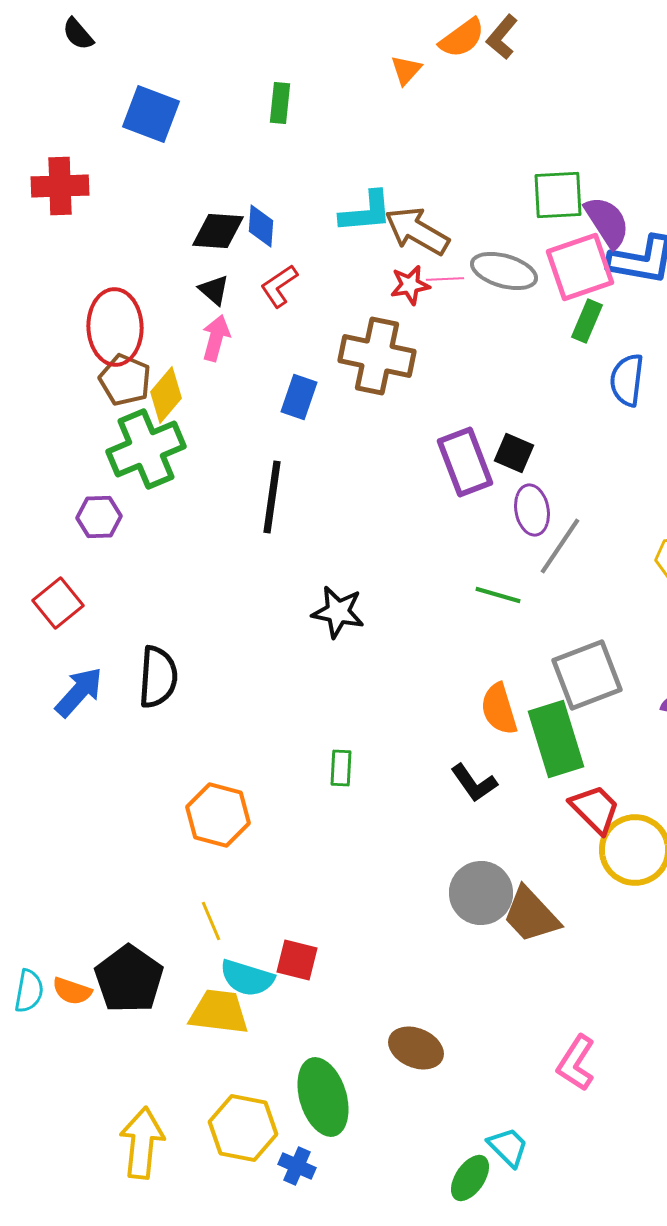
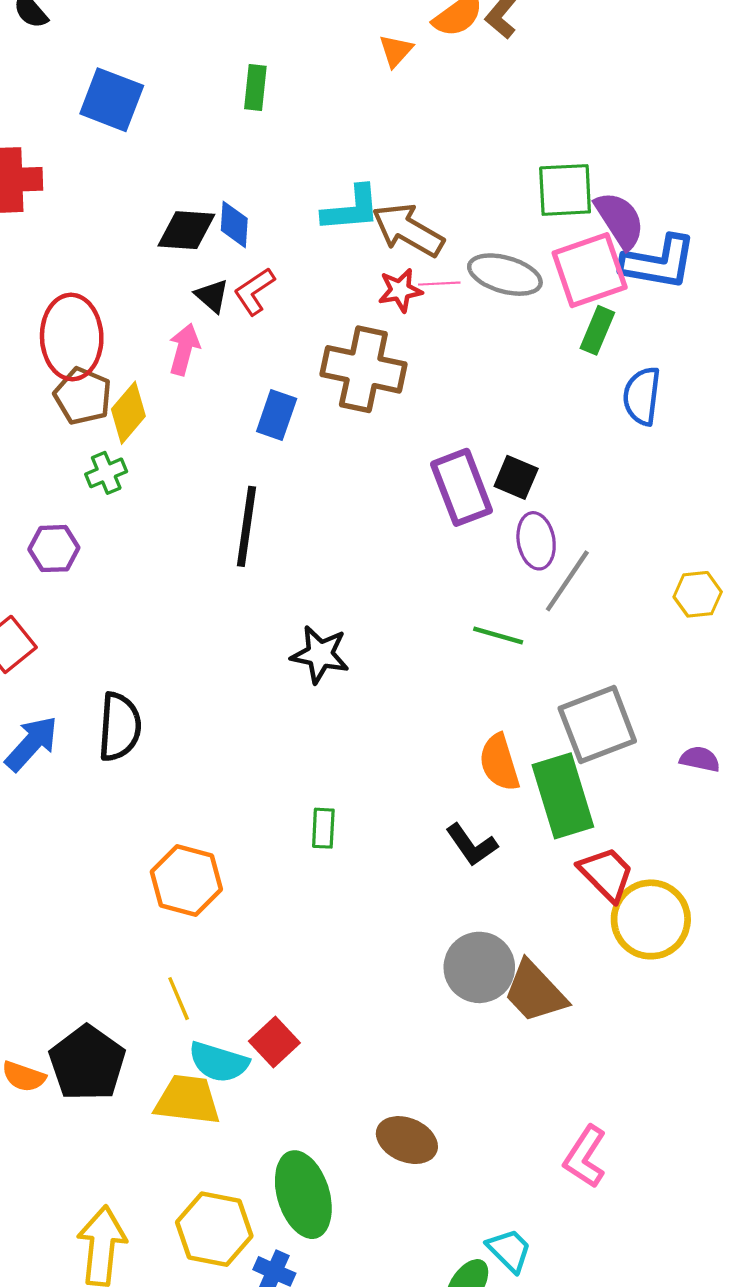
black triangle: (214, 290) -> (212, 296), moved
green cross: (146, 449) -> (106, 473), size x0.5
red square: (297, 960) -> (274, 1042), turned 33

